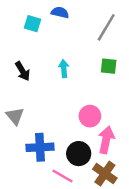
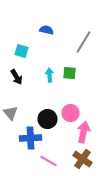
cyan square: (32, 24) -> (22, 51), moved
green square: (109, 66) -> (70, 73), moved
black circle: (79, 154) -> (48, 119), moved

